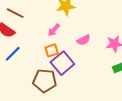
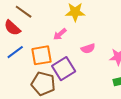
orange square: (52, 50) -> (41, 55), moved, size x1.5

